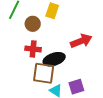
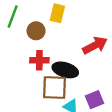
black ellipse: (54, 59) -> (65, 70), turned 40

